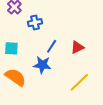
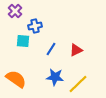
cyan square: (11, 48) -> (23, 41), moved
blue star: (42, 65) -> (55, 77), moved

